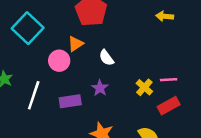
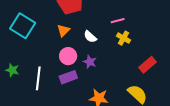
pink circle: (59, 61) -> (68, 56), moved
pink line: (169, 80) -> (118, 21), moved
yellow cross: (144, 87) -> (123, 38), moved

